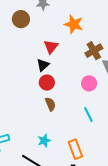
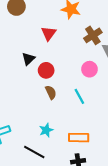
black triangle: (43, 65) -> (28, 59), moved
cyan line: (88, 115) -> (79, 96), moved
orange rectangle: (75, 149) -> (79, 138), turned -66

